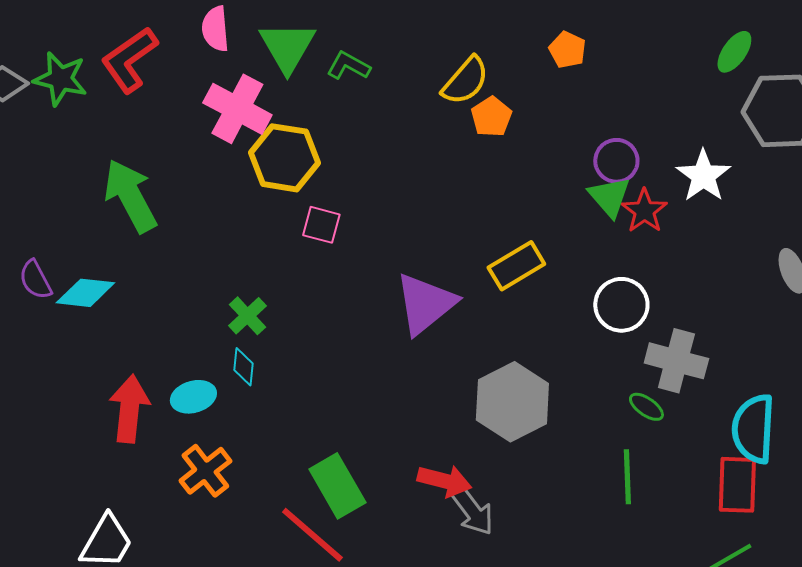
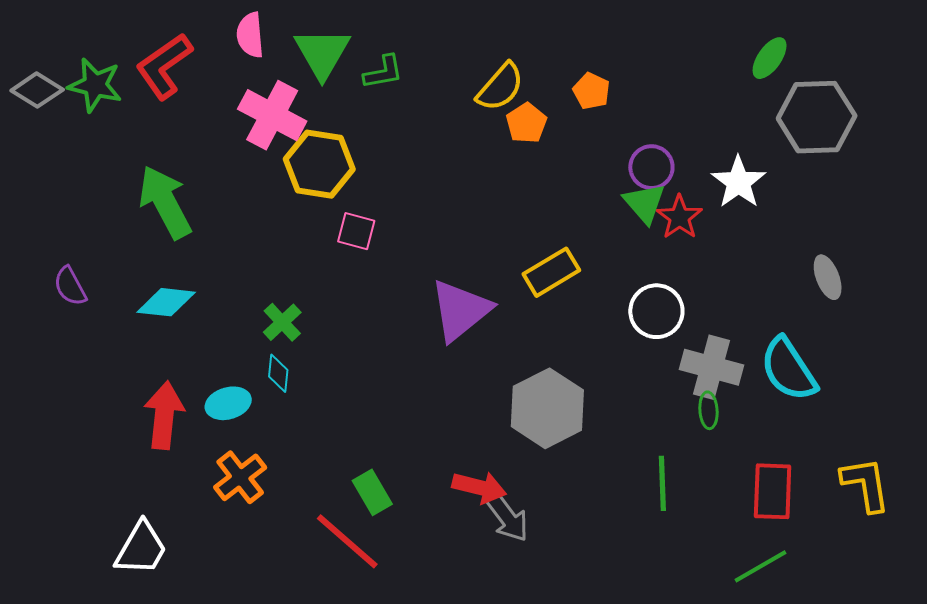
orange pentagon: (567, 50) -> (591, 91), moved
green L-shape: (348, 66) -> (383, 72), turned 141
cyan diamond: (85, 293) -> (166, 302), moved
green ellipse: (646, 407) -> (708, 410), moved, turned 51
cyan semicircle: (753, 429) -> (789, 369), moved, turned -36
green rectangle: (337, 486) -> (372, 492), size x0.7

